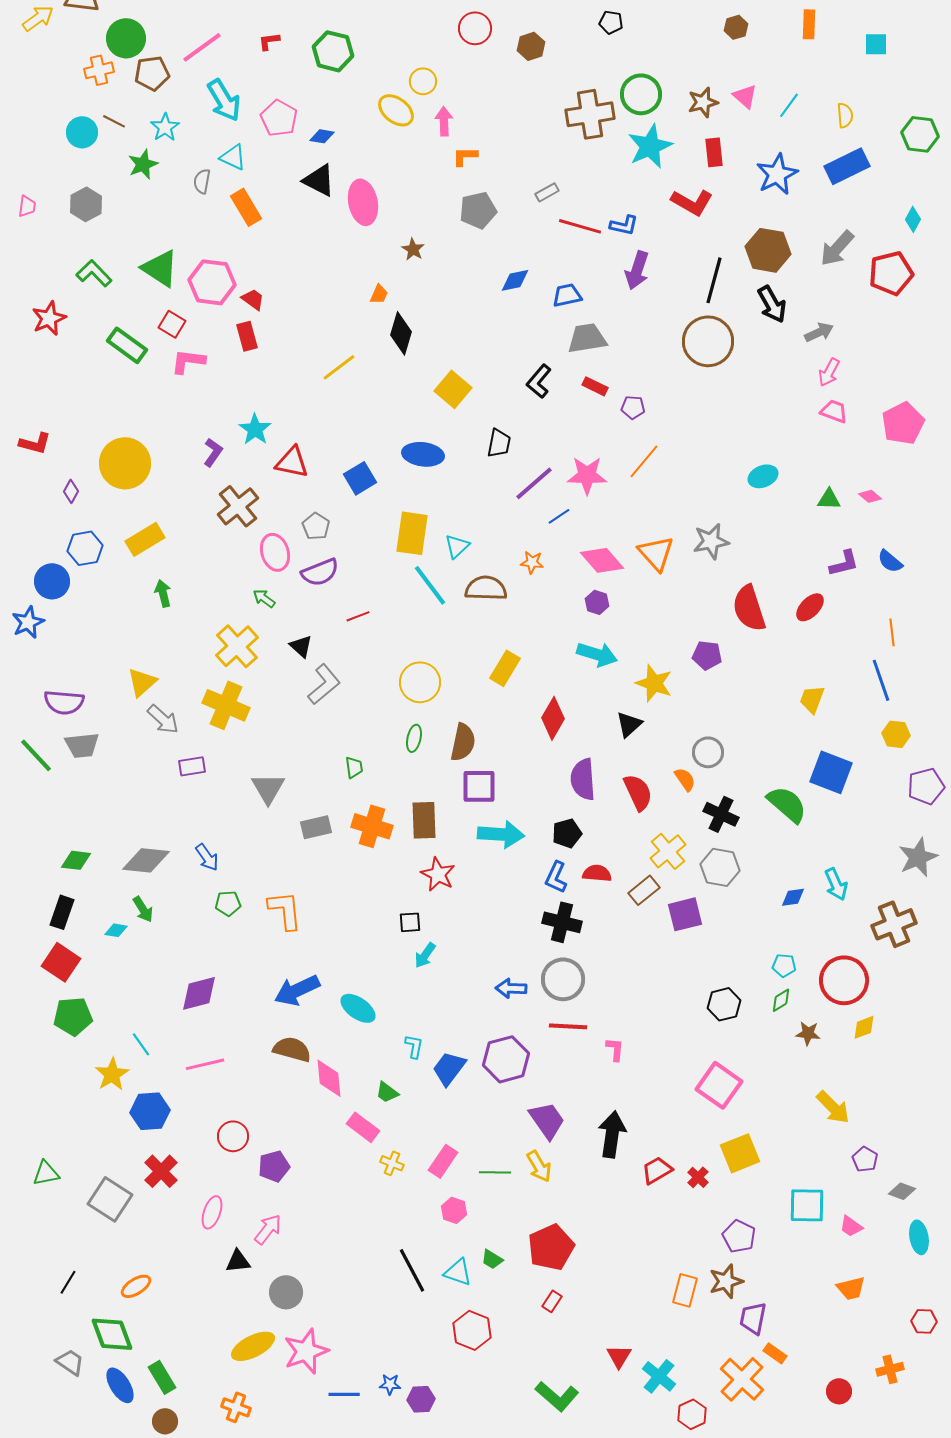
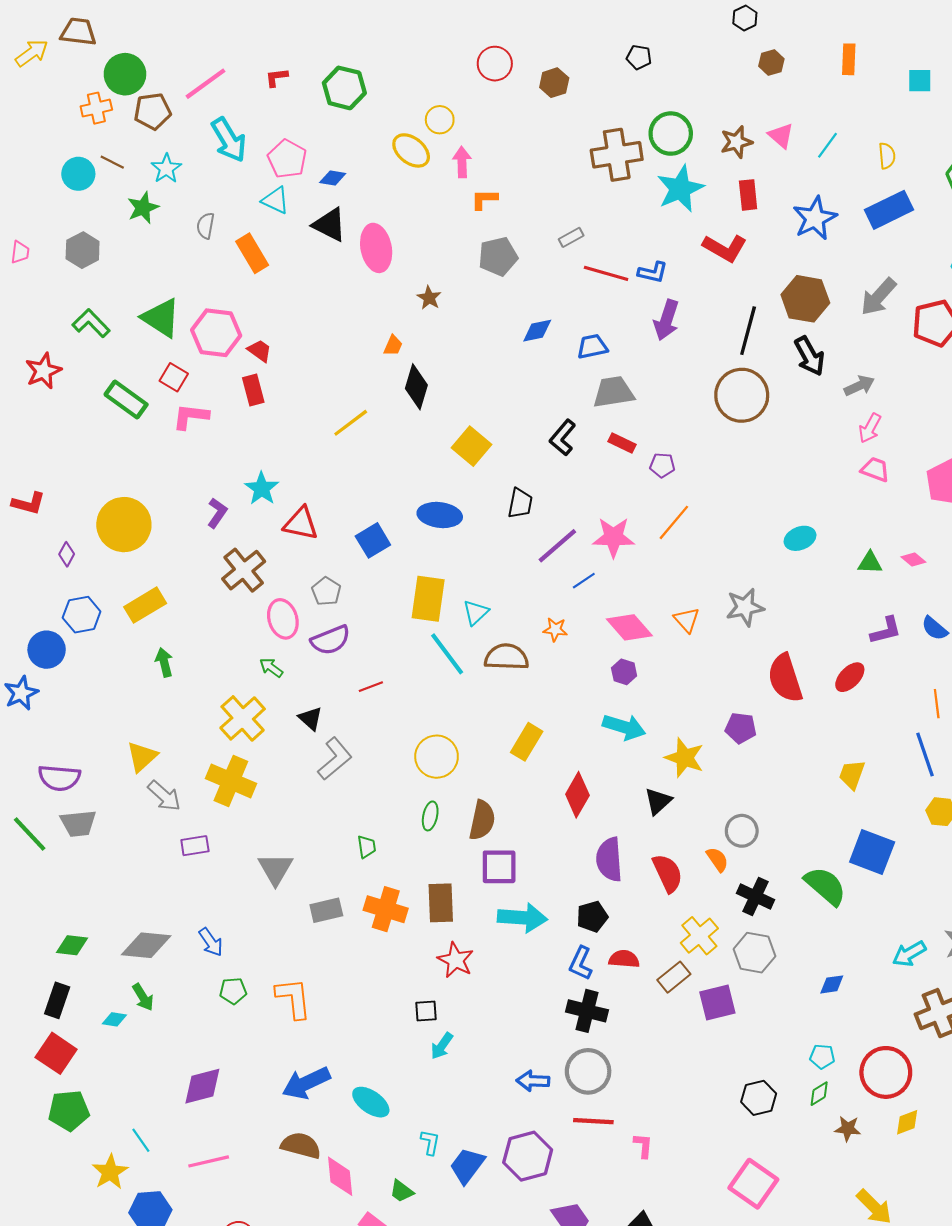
cyan triangle: (233, 157) -> (275, 200), moved
orange triangle: (656, 553) -> (687, 620), size x0.7
cyan arrow: (836, 884) -> (909, 954), moved, turned 84

